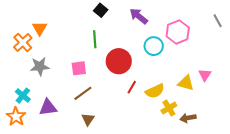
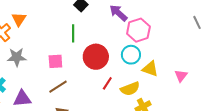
pink hexagon: (178, 32) -> (138, 30), moved
cyan circle: (154, 46) -> (131, 55), moved
yellow triangle: (186, 83) -> (150, 69), moved

